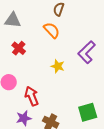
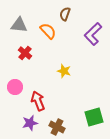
orange semicircle: (52, 30) -> (48, 31), moved
purple L-shape: (87, 52) -> (93, 34), moved

